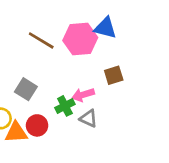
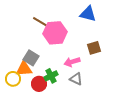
pink hexagon: (80, 39) -> (55, 33), moved
green cross: (65, 106) -> (51, 76), moved
orange triangle: (16, 132) -> (24, 69), moved

